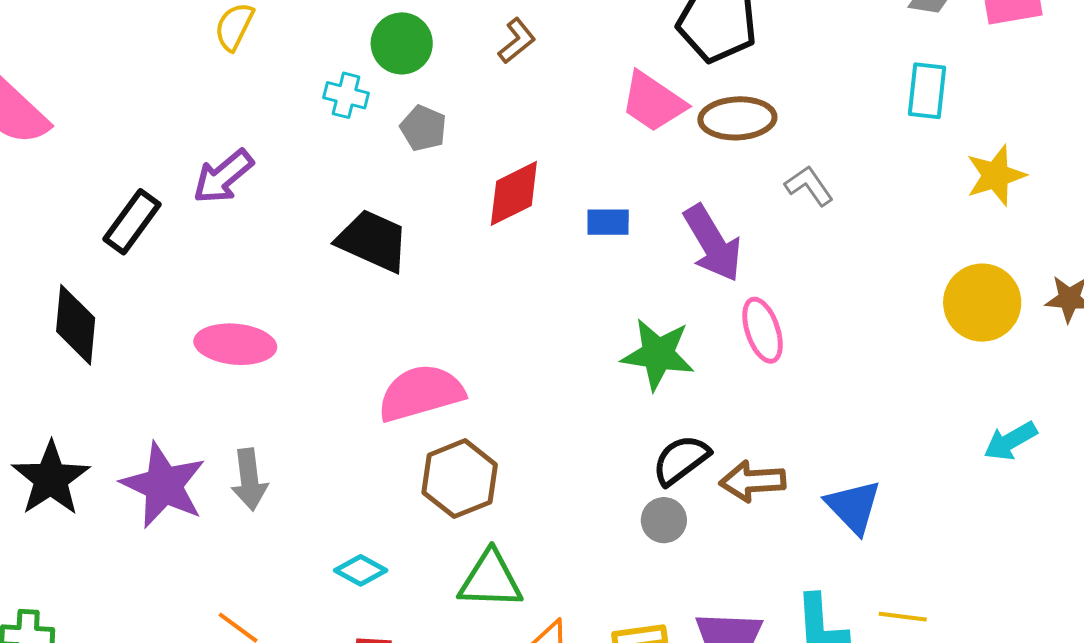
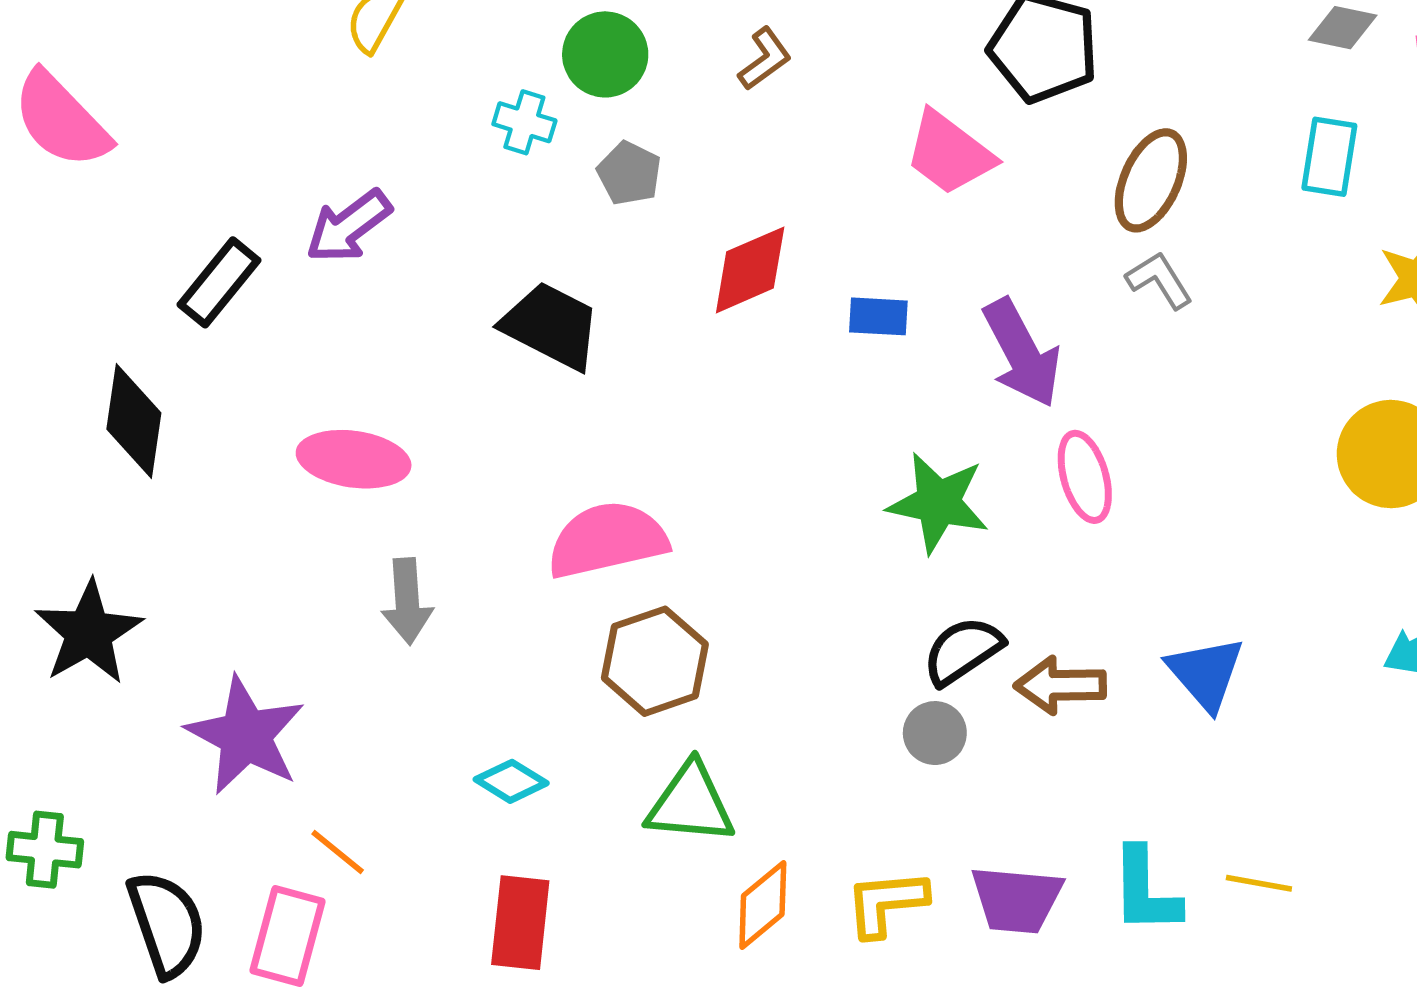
brown ellipse: (737, 118) -> (1151, 180), moved, turned -66
gray arrow: (249, 480) -> (407, 601), moved
purple star: (163, 485) -> (246, 736), moved
blue triangle: (853, 507) -> (1206, 673), moved

